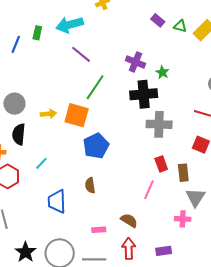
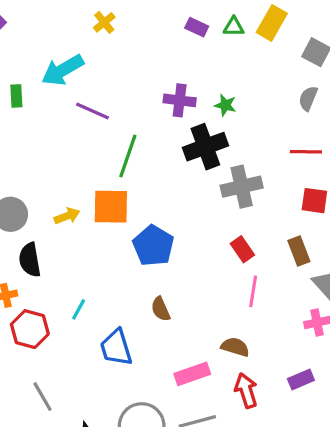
cyan line: (41, 163) -> (79, 309), moved
red rectangle: (161, 164) -> (242, 249), moved
pink rectangle: (99, 230) -> (192, 374), size x1.5

